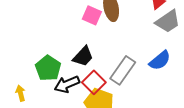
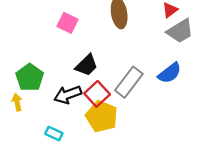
pink square: (92, 15) -> (68, 23), moved
green pentagon: (48, 68) -> (30, 77), moved

